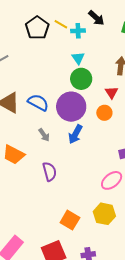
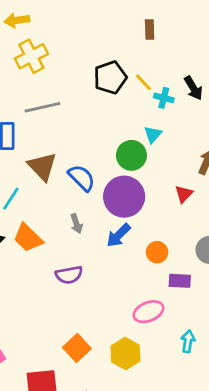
green circle: (81, 79) -> (131, 155), moved
orange circle: (104, 113) -> (157, 252), moved
purple semicircle: (50, 172) -> (69, 275), turned 78

